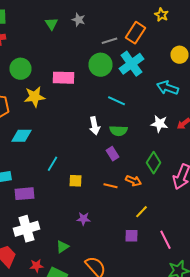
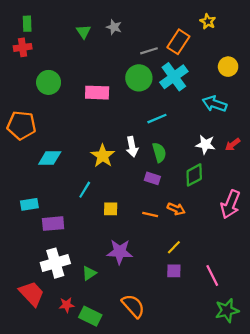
yellow star: (34, 97) -> (103, 156), moved, turned -30
cyan line: (116, 101) -> (157, 119), turned -48
green semicircle: (118, 131) -> (159, 152), turned -108
purple rectangle: (112, 154) -> (152, 178), turned -40
green diamond: (154, 163) -> (194, 175), moved, turned 30
yellow line: (142, 212) -> (174, 247), moved
purple star: (84, 219) -> (120, 252), size x1.6
green triangle: (62, 247) -> (89, 273), moved

